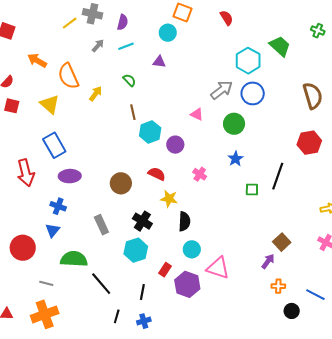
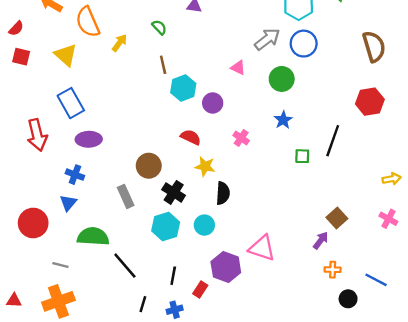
brown circle: (121, 183) -> (149, 166), moved
cyan circle: (192, 249) -> (204, 225), moved
red rectangle: (165, 270) -> (200, 290), moved

